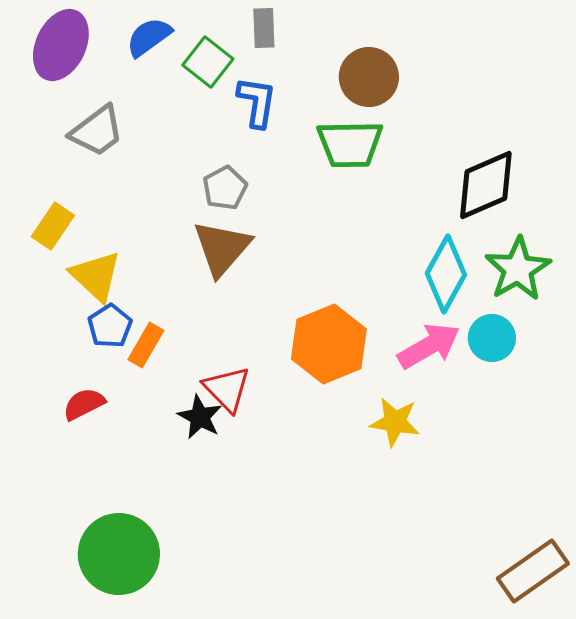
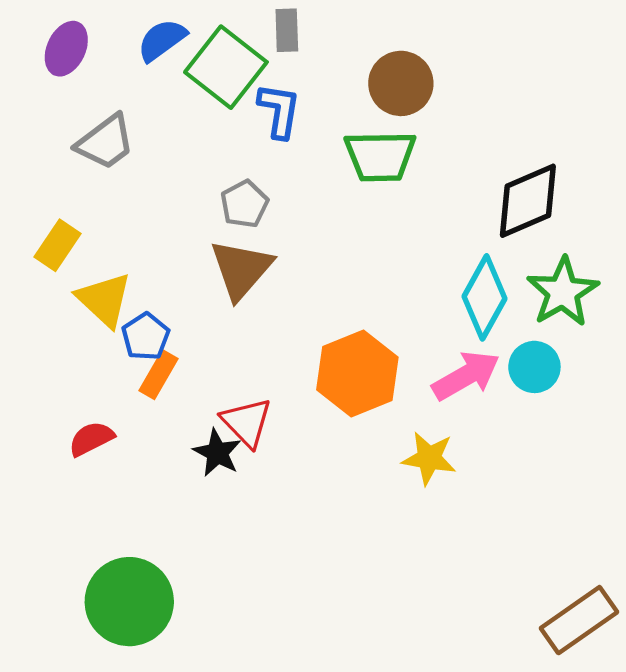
purple ellipse: (61, 45) -> (66, 49), size x0.7
green square: (208, 62) -> (226, 67), size x1.5
blue pentagon: (110, 326) -> (146, 337), moved

